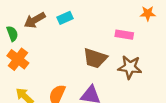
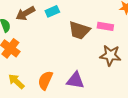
brown trapezoid: (95, 58) -> (79, 30), moved

